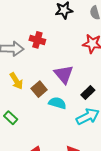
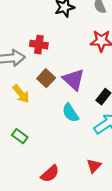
brown square: (39, 89) -> (46, 78), moved
cyan semicircle: (57, 103) -> (70, 113), turned -132

